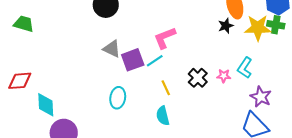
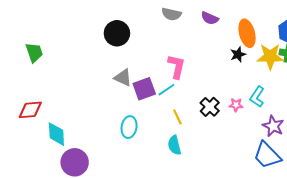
green trapezoid: (24, 24) -> (34, 52), turned 55
pink L-shape: (165, 38) -> (176, 67), turned 125

